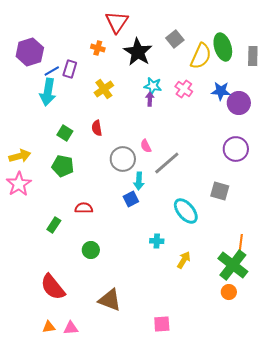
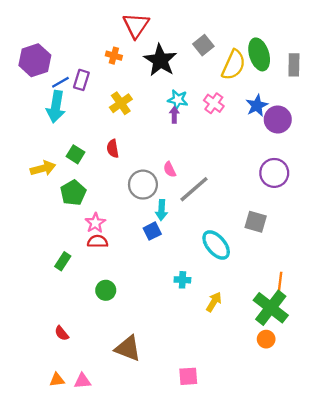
blue star: (221, 91) -> (257, 106), turned -30
yellow arrow: (20, 156) -> (43, 168), moved
green pentagon: (63, 166) -> (73, 193), turned 30
pink star: (19, 184) -> (95, 223), moved, size x0.7
red semicircle: (53, 287) -> (62, 333), size x0.5

